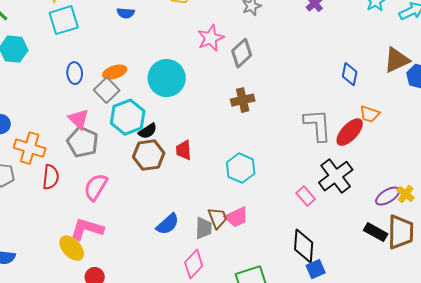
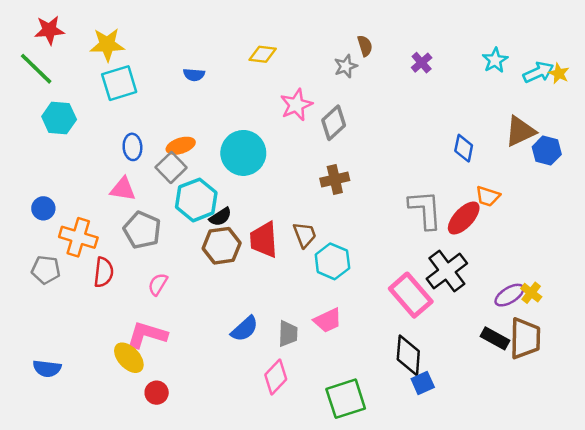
pink triangle: (79, 119) -> (123, 189), moved, turned -35
red trapezoid: (184, 150) -> (264, 240), size x1.5
pink semicircle: (96, 187) -> (158, 284), size x0.7
pink rectangle: (306, 196) -> (411, 295), size x1.8
brown trapezoid: (218, 218) -> (305, 235), moved

